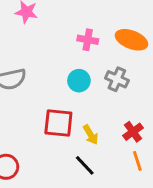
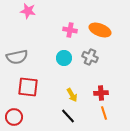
red square: (58, 123) -> (28, 87), moved
red cross: (133, 132) -> (101, 93), turned 32

